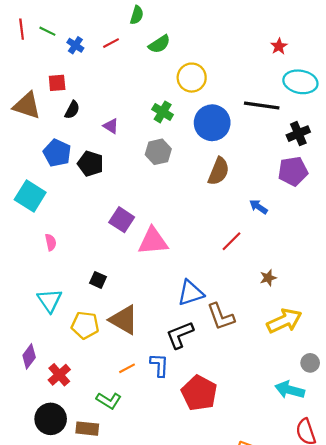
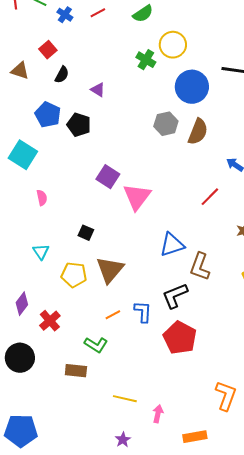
red square: (57, 83) -> (48, 50), turned -36
brown triangle: (27, 106) -> (20, 71), size x0.7
green cross: (163, 112) -> (146, 60), moved
gray hexagon: (158, 152) -> (166, 124), moved
pink triangle: (153, 241) -> (137, 197), turned -48
cyan triangle: (50, 300) -> (41, 252), size x0.7
brown L-shape: (221, 317) -> (200, 267), turned 40
brown triangle: (124, 320) -> (110, 270), turned 40
black L-shape: (180, 335) -> (175, 296), moved
black circle: (51, 419) -> (20, 358), moved

